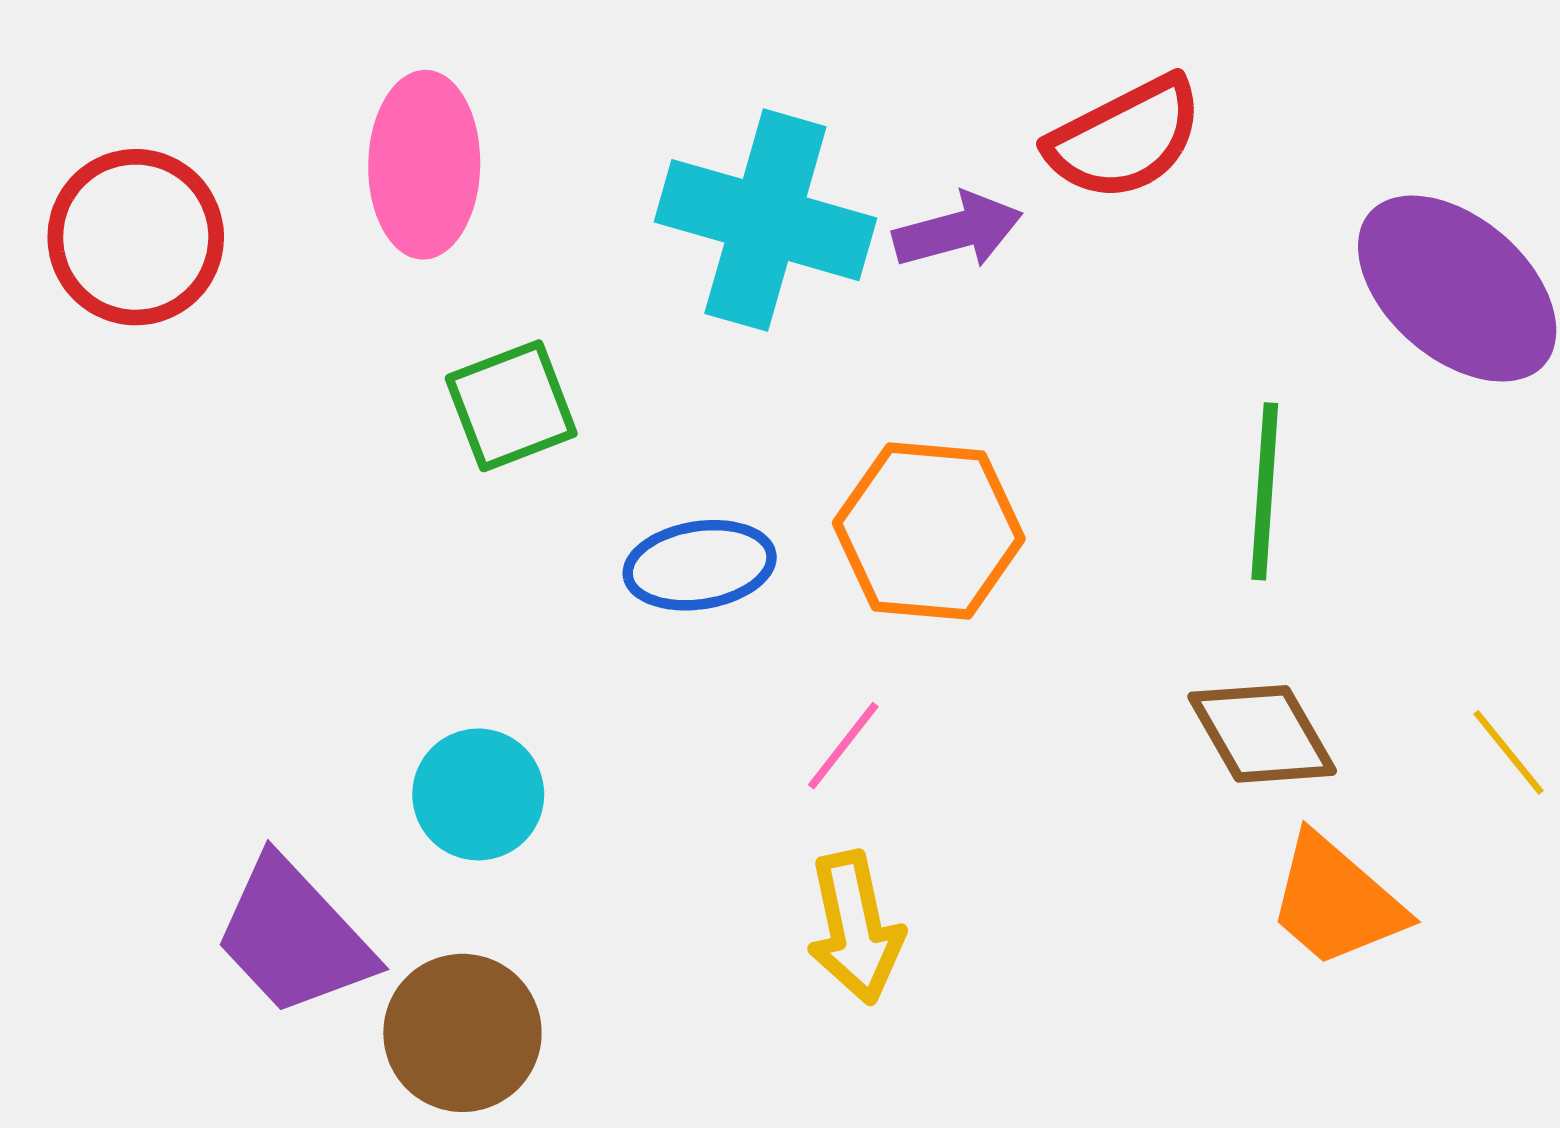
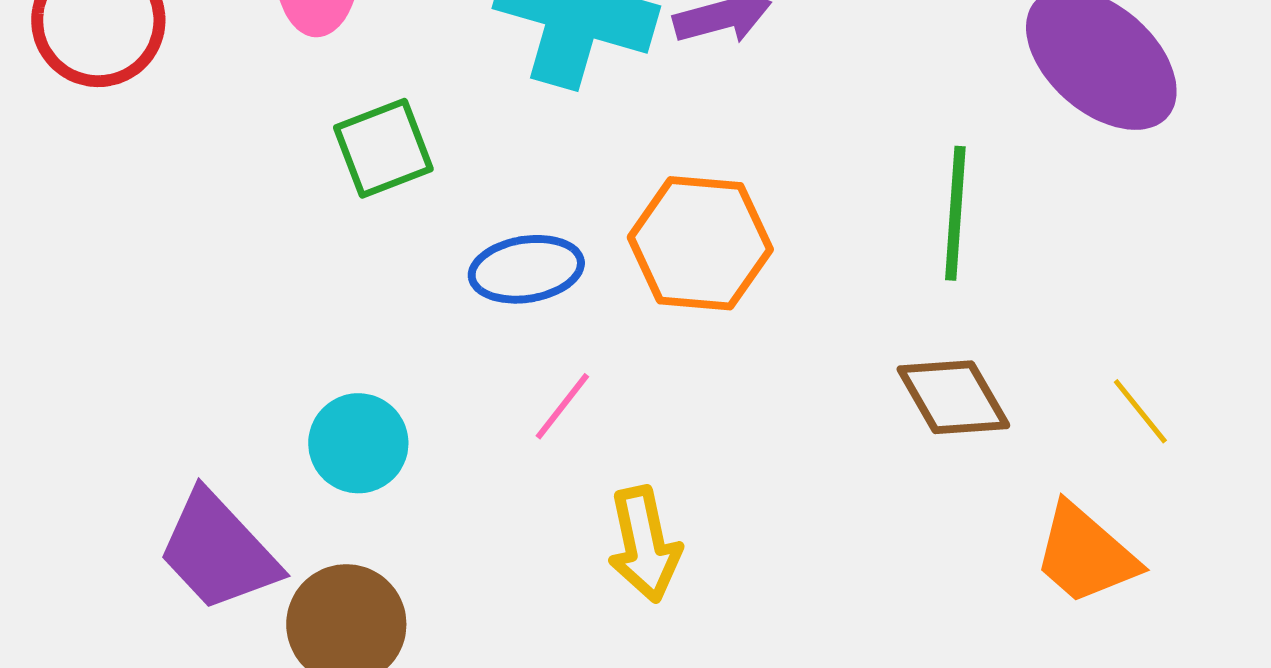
pink line: (843, 746) -> (562, 406), moved
orange trapezoid: (1336, 901) -> (1085, 554), moved

